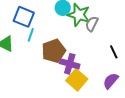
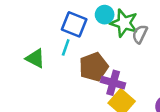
blue square: (24, 17) -> (74, 24), moved

